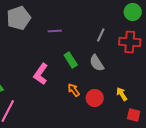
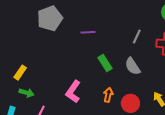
pink L-shape: (41, 74) -> (73, 92), moved
orange arrow: (74, 90) -> (108, 95), turned 48

